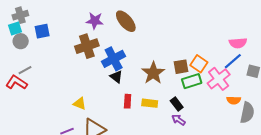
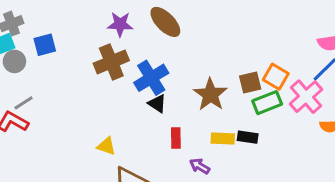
yellow rectangle: (150, 103) -> (223, 139), moved
black rectangle: (177, 104) -> (248, 137), turned -40
purple arrow: (178, 120) -> (200, 166), moved

